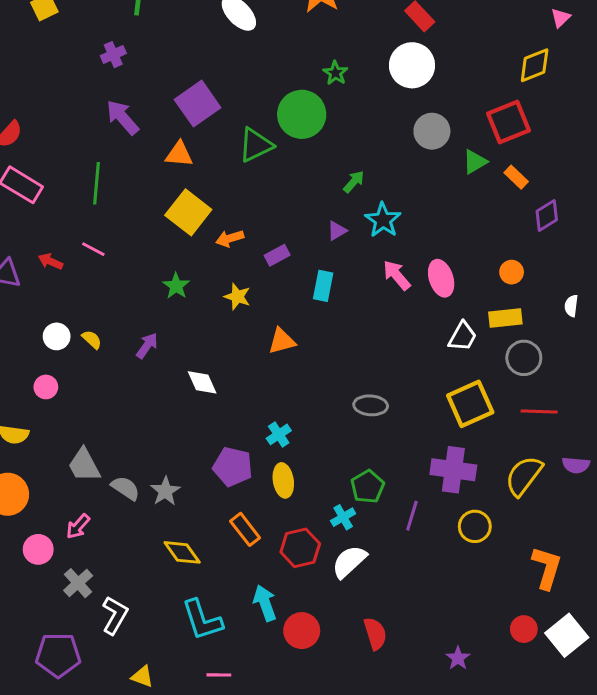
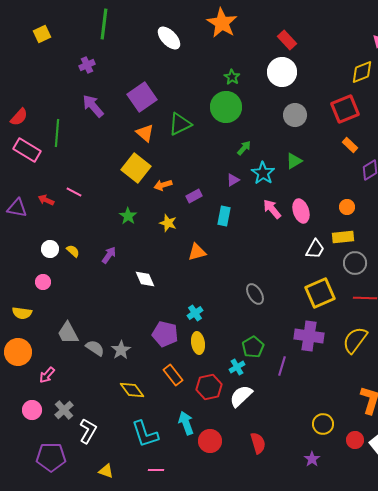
green circle: (302, 114) -> (226, 107), moved
orange triangle: (179, 154) -> (145, 133), moved, turned 36
green triangle: (475, 162) -> (294, 161), moved
green line: (96, 183) -> (57, 133), moved
gray ellipse: (371, 405) -> (255, 294), turned 55
pink arrow: (78, 526) -> (47, 375), moved
yellow circle: (475, 526) -> (323, 424), moved
pink circle: (38, 549) -> (32, 410), moved

